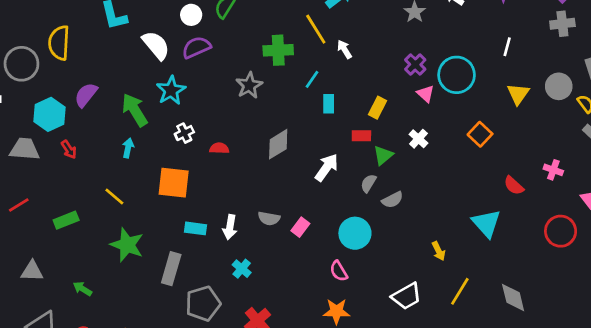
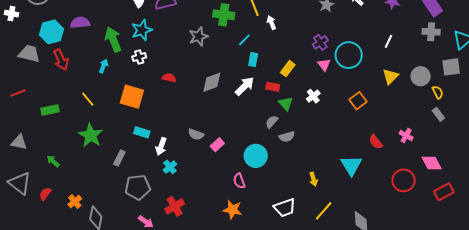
purple semicircle: (86, 95) -> (80, 23), turned 36
white cross: (184, 133) -> (139, 57), moved
red arrow: (69, 149) -> (61, 60), size x1.5
green triangle: (383, 155) -> (286, 104), turned -42
white arrow: (327, 167) -> (245, 86), moved
white arrow: (230, 227) -> (161, 146), moved
gray rectangle: (171, 269) -> (119, 158), size x0.7

